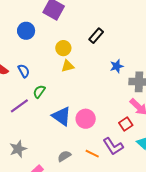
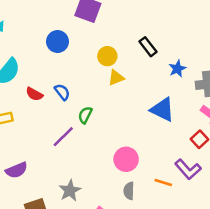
black rectangle: (96, 36) -> (148, 47), moved, turned -70
blue triangle: (62, 116) -> (162, 110), moved
pink circle: (86, 119) -> (126, 159), moved
gray semicircle: (64, 156) -> (129, 191), turned -48

